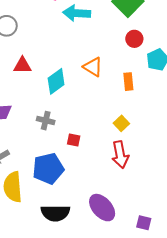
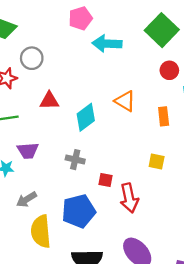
yellow square: (121, 123) -> (157, 161), turned -35
red arrow: (120, 155) -> (129, 198), moved

